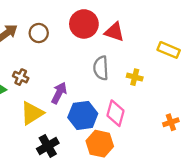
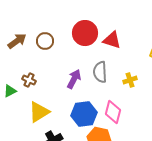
yellow cross: (135, 77) -> (130, 80), turned -32
purple arrow: (59, 93) -> (74, 79), moved

